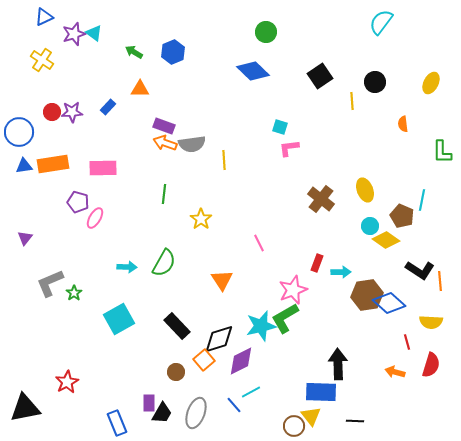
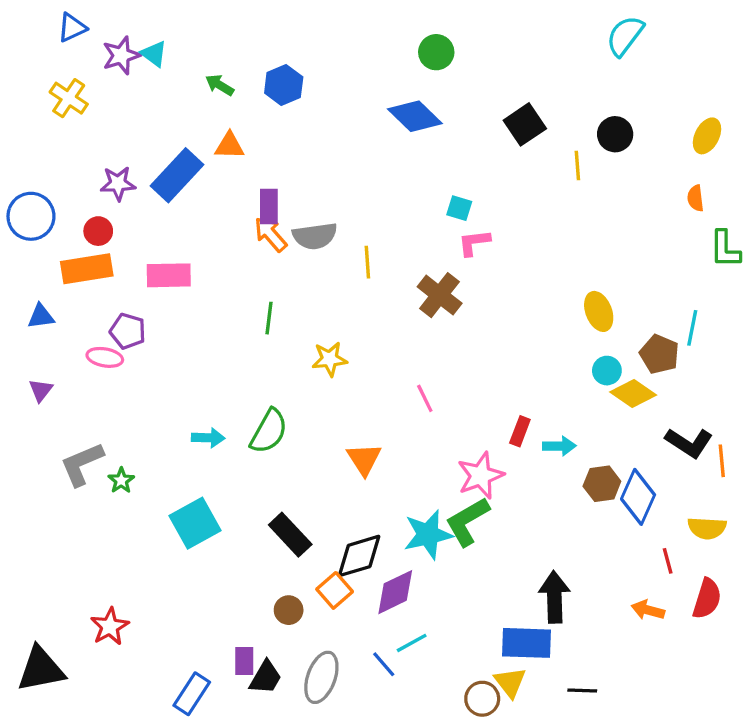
blue rectangle: (108, 107) -> (177, 175), size x2.0
red circle: (52, 112) -> (98, 231), moved
orange semicircle: (403, 124) -> (696, 198), moved
purple rectangle: (164, 126) -> (269, 206), turned 70
orange arrow: (165, 143) -> (271, 234), turned 30
blue triangle: (24, 166) -> (41, 316), moved
brown cross: (321, 199) -> (440, 295), moved
pink ellipse: (95, 218) -> (105, 357), moved, turned 70
yellow star: (201, 219) -> (330, 359), turned 30
brown hexagon: (367, 295) -> (602, 484), size x0.7
blue diamond: (389, 303) -> (638, 497), turned 72
blue rectangle: (117, 423) -> (192, 694), turned 55

